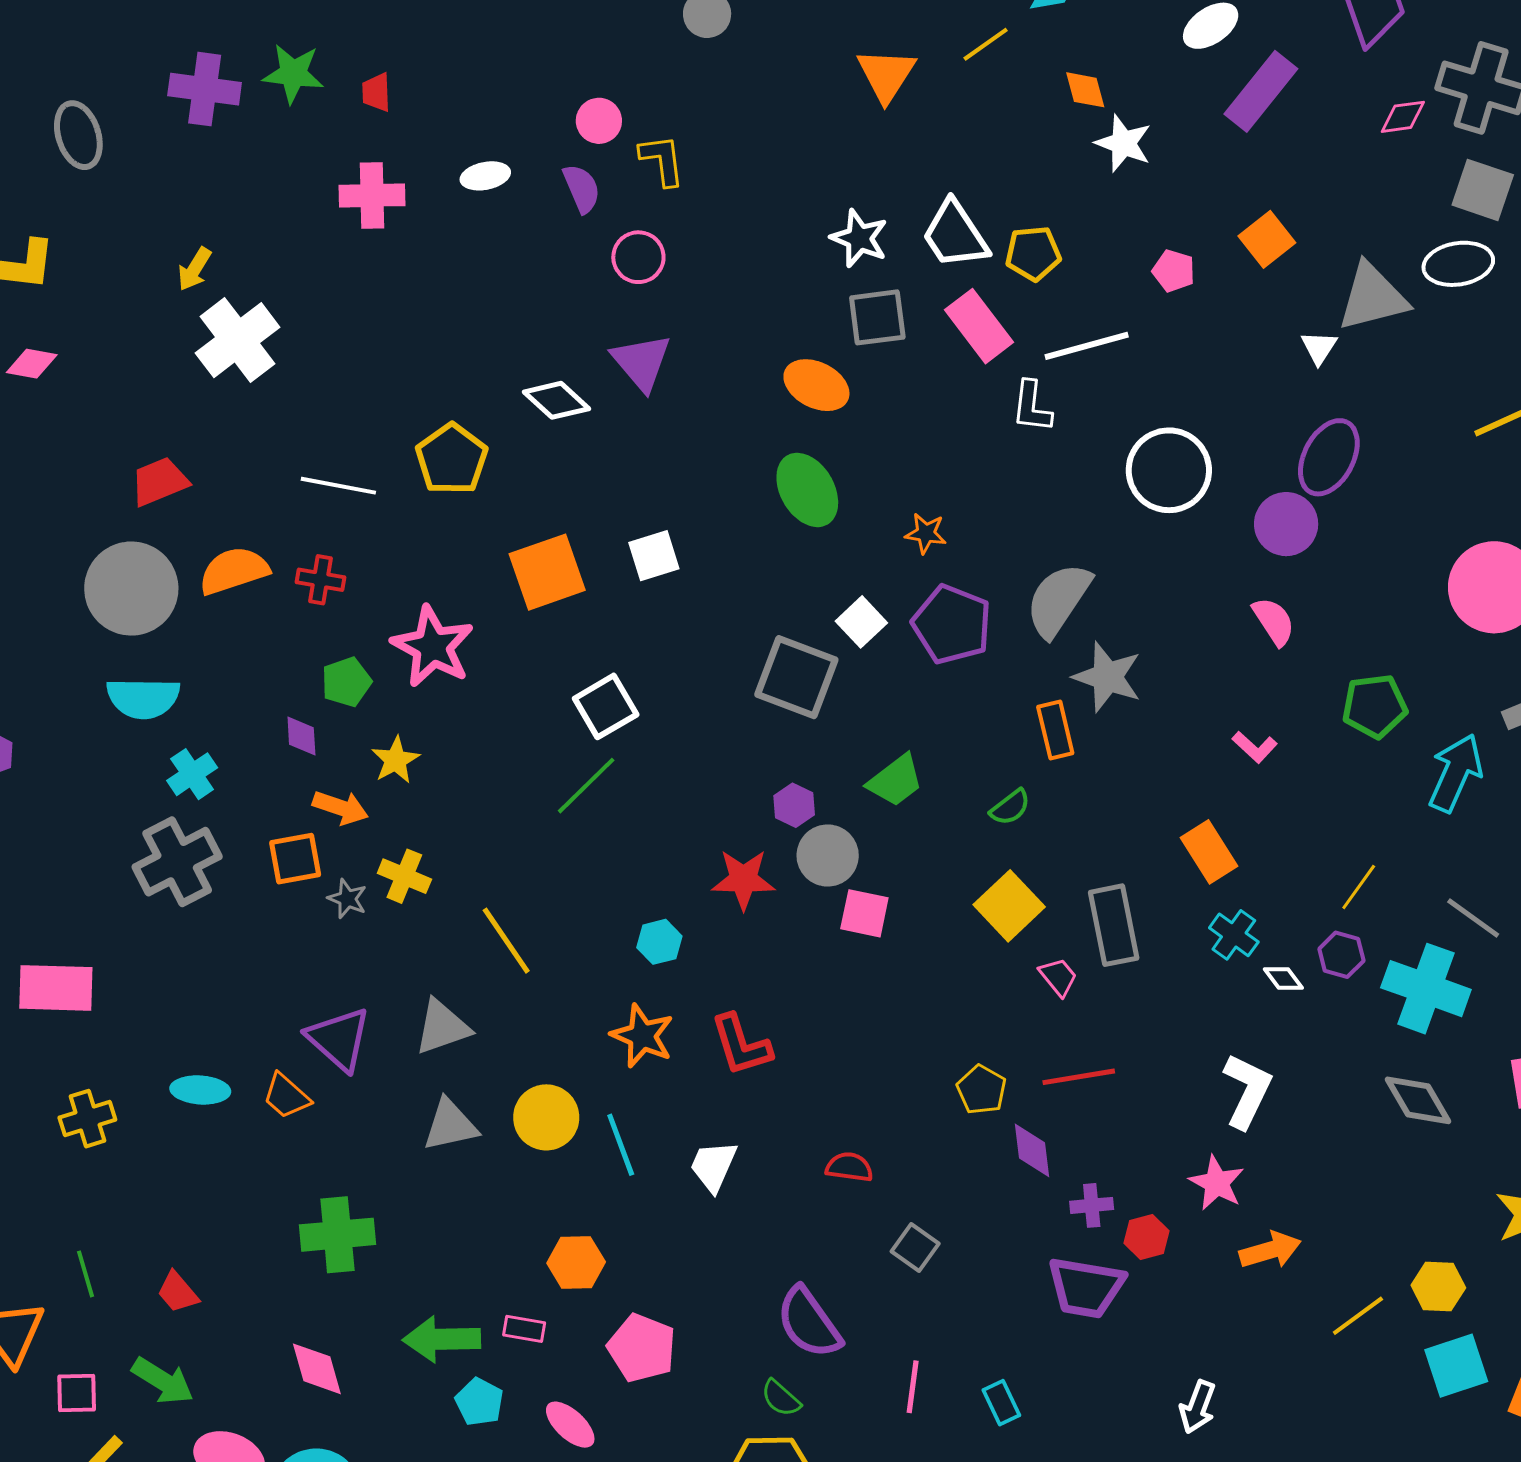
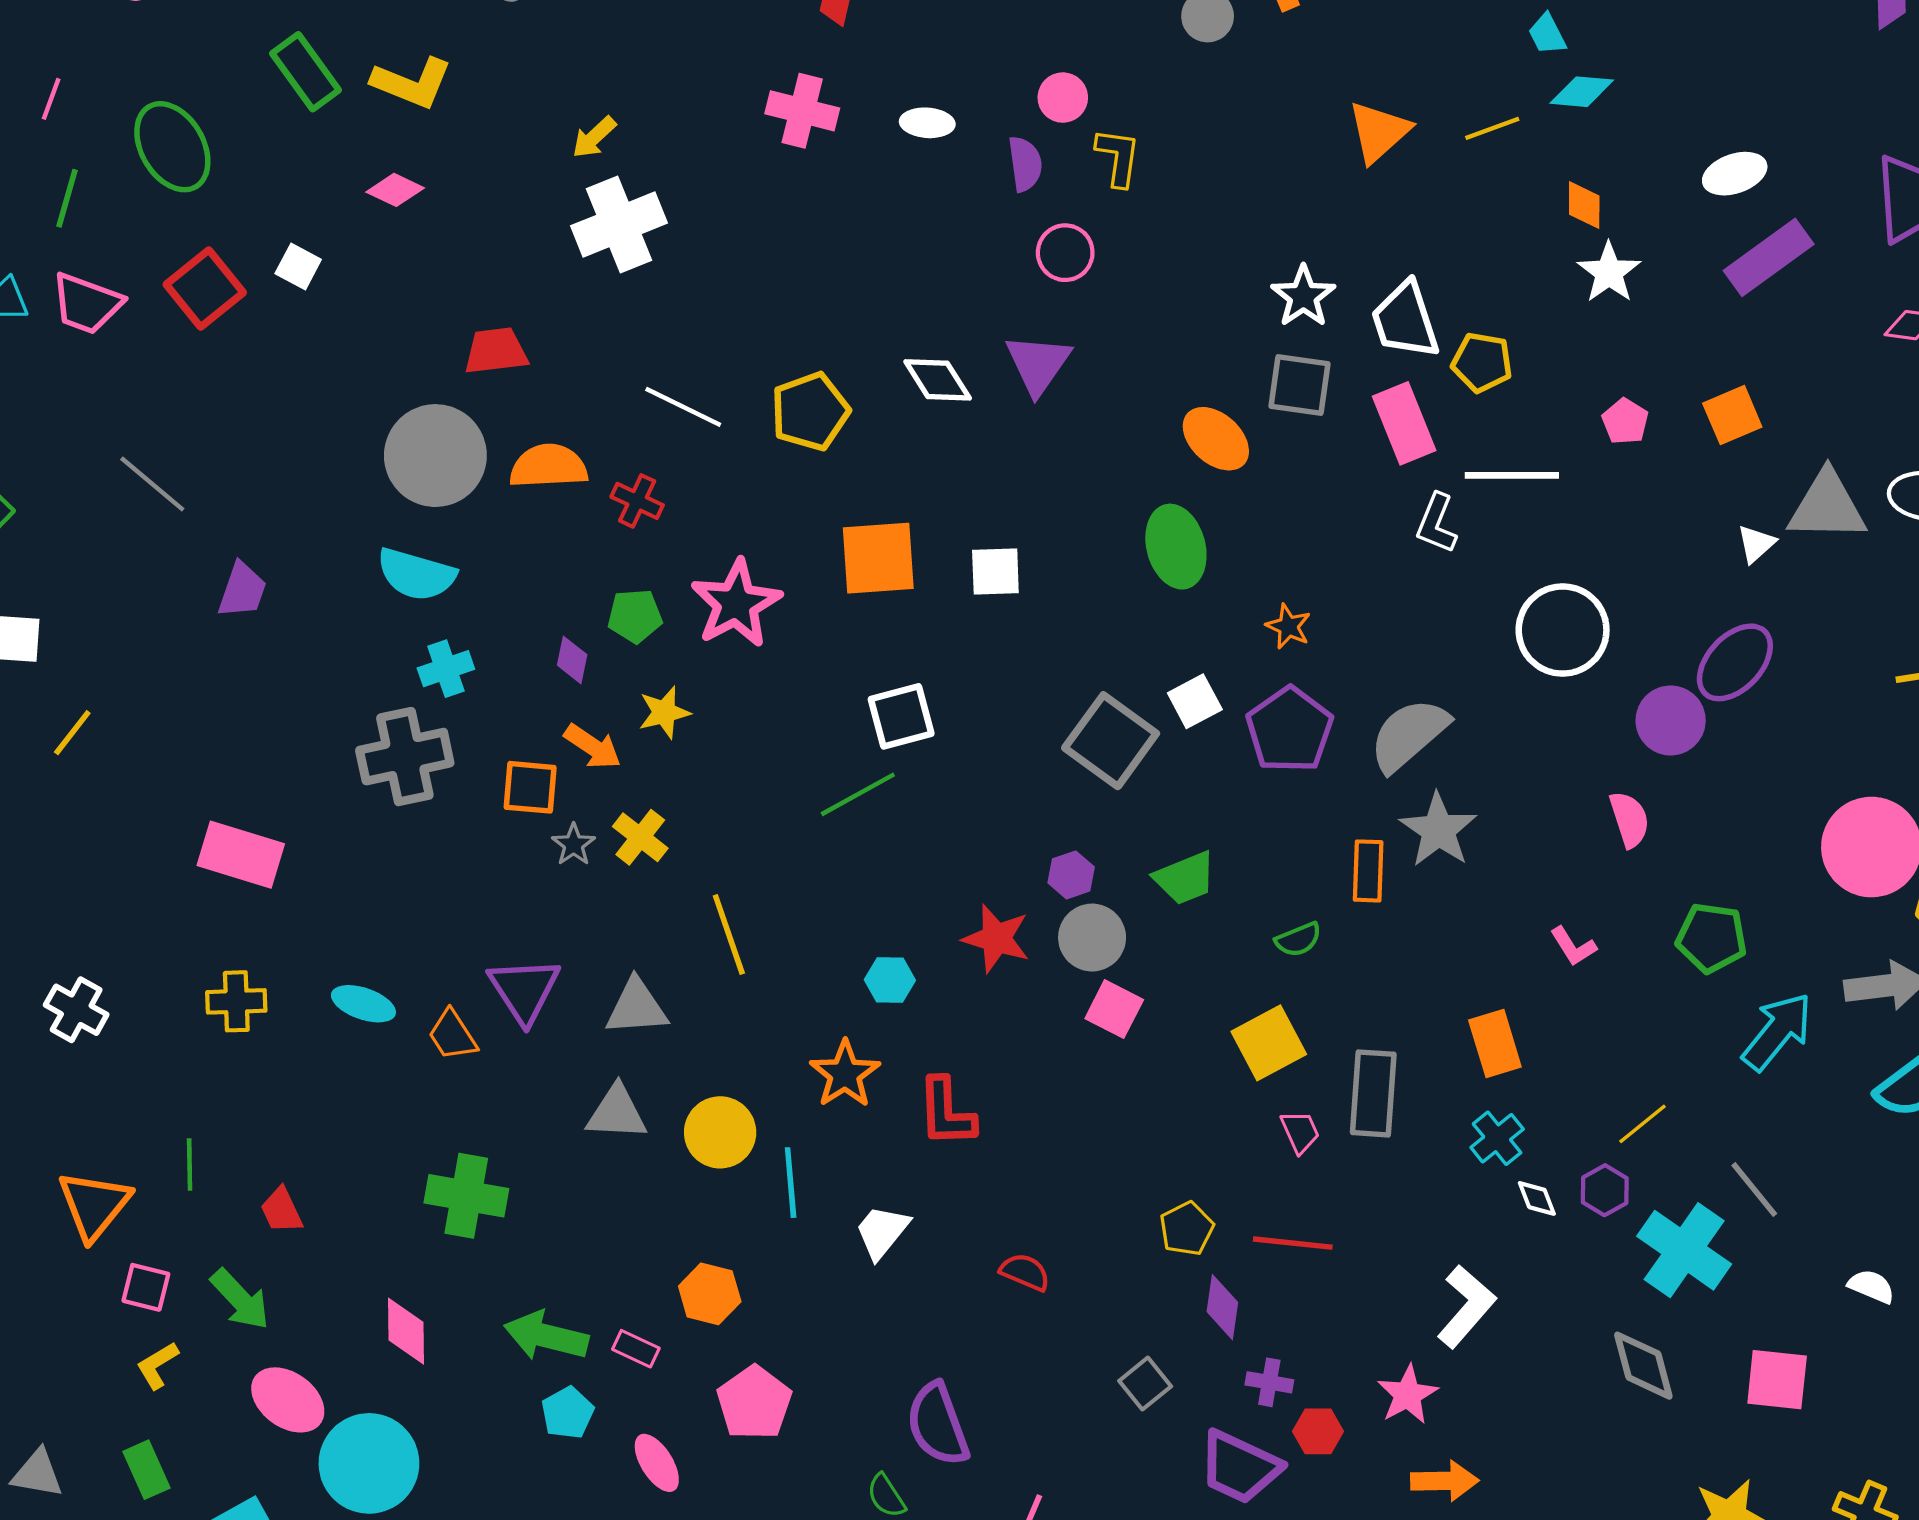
gray square: (915, 1248) -> (1145, 1384), moved

